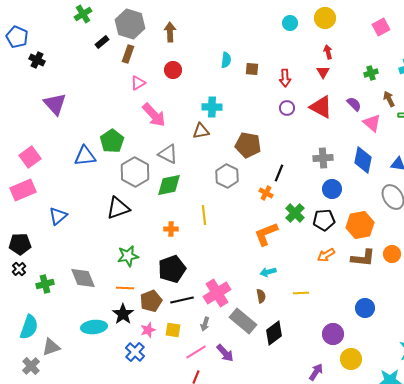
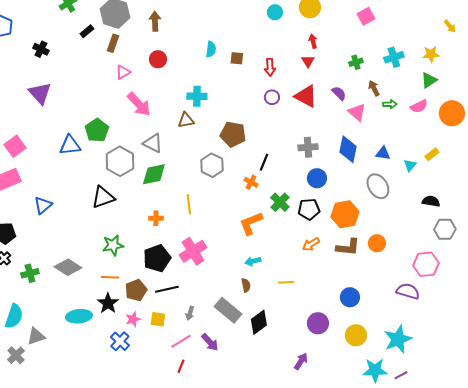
black cross: (37, 60) -> (41, 49), moved
gray diamond: (83, 278) -> (68, 267), turned -36
pink cross: (217, 293) -> (193, 251), moved
yellow circle: (351, 359) -> (356, 335), moved

